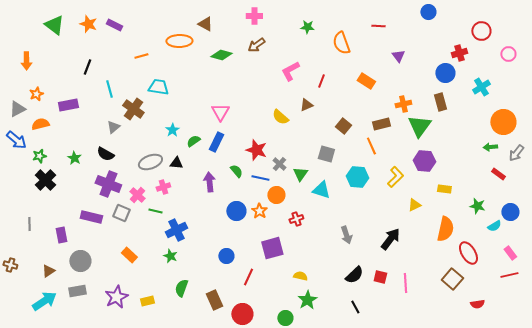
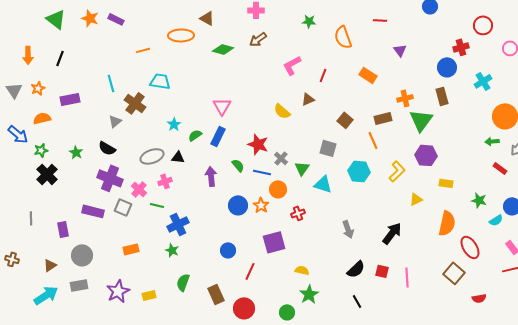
black line: (87, 67) -> (60, 58), moved
gray triangle: (17, 109) -> (14, 90), moved, turned -36
orange rectangle: (129, 255) -> (131, 249), turned -56

